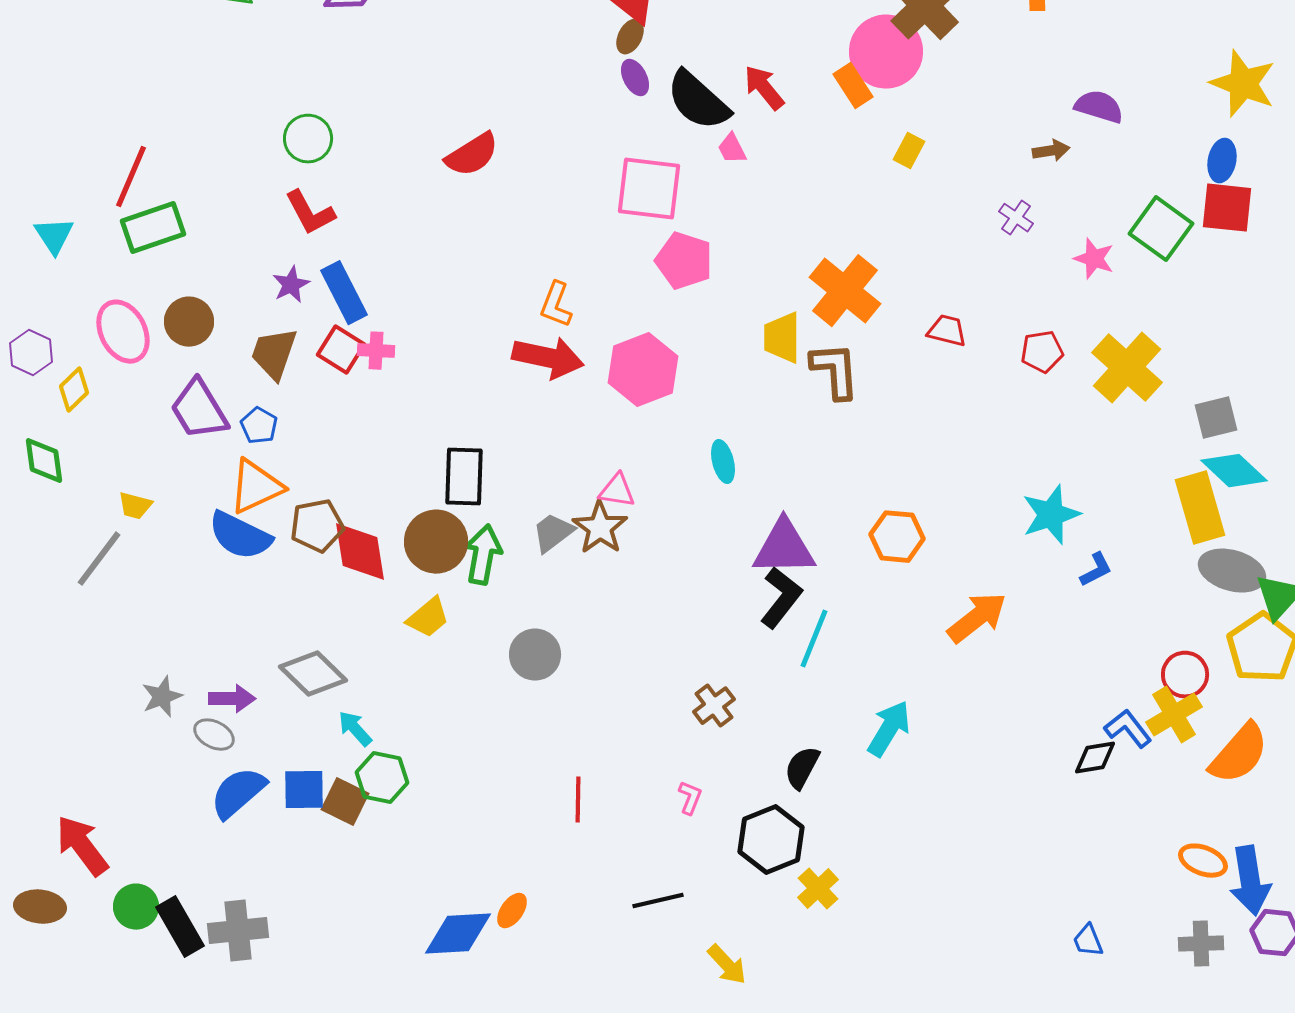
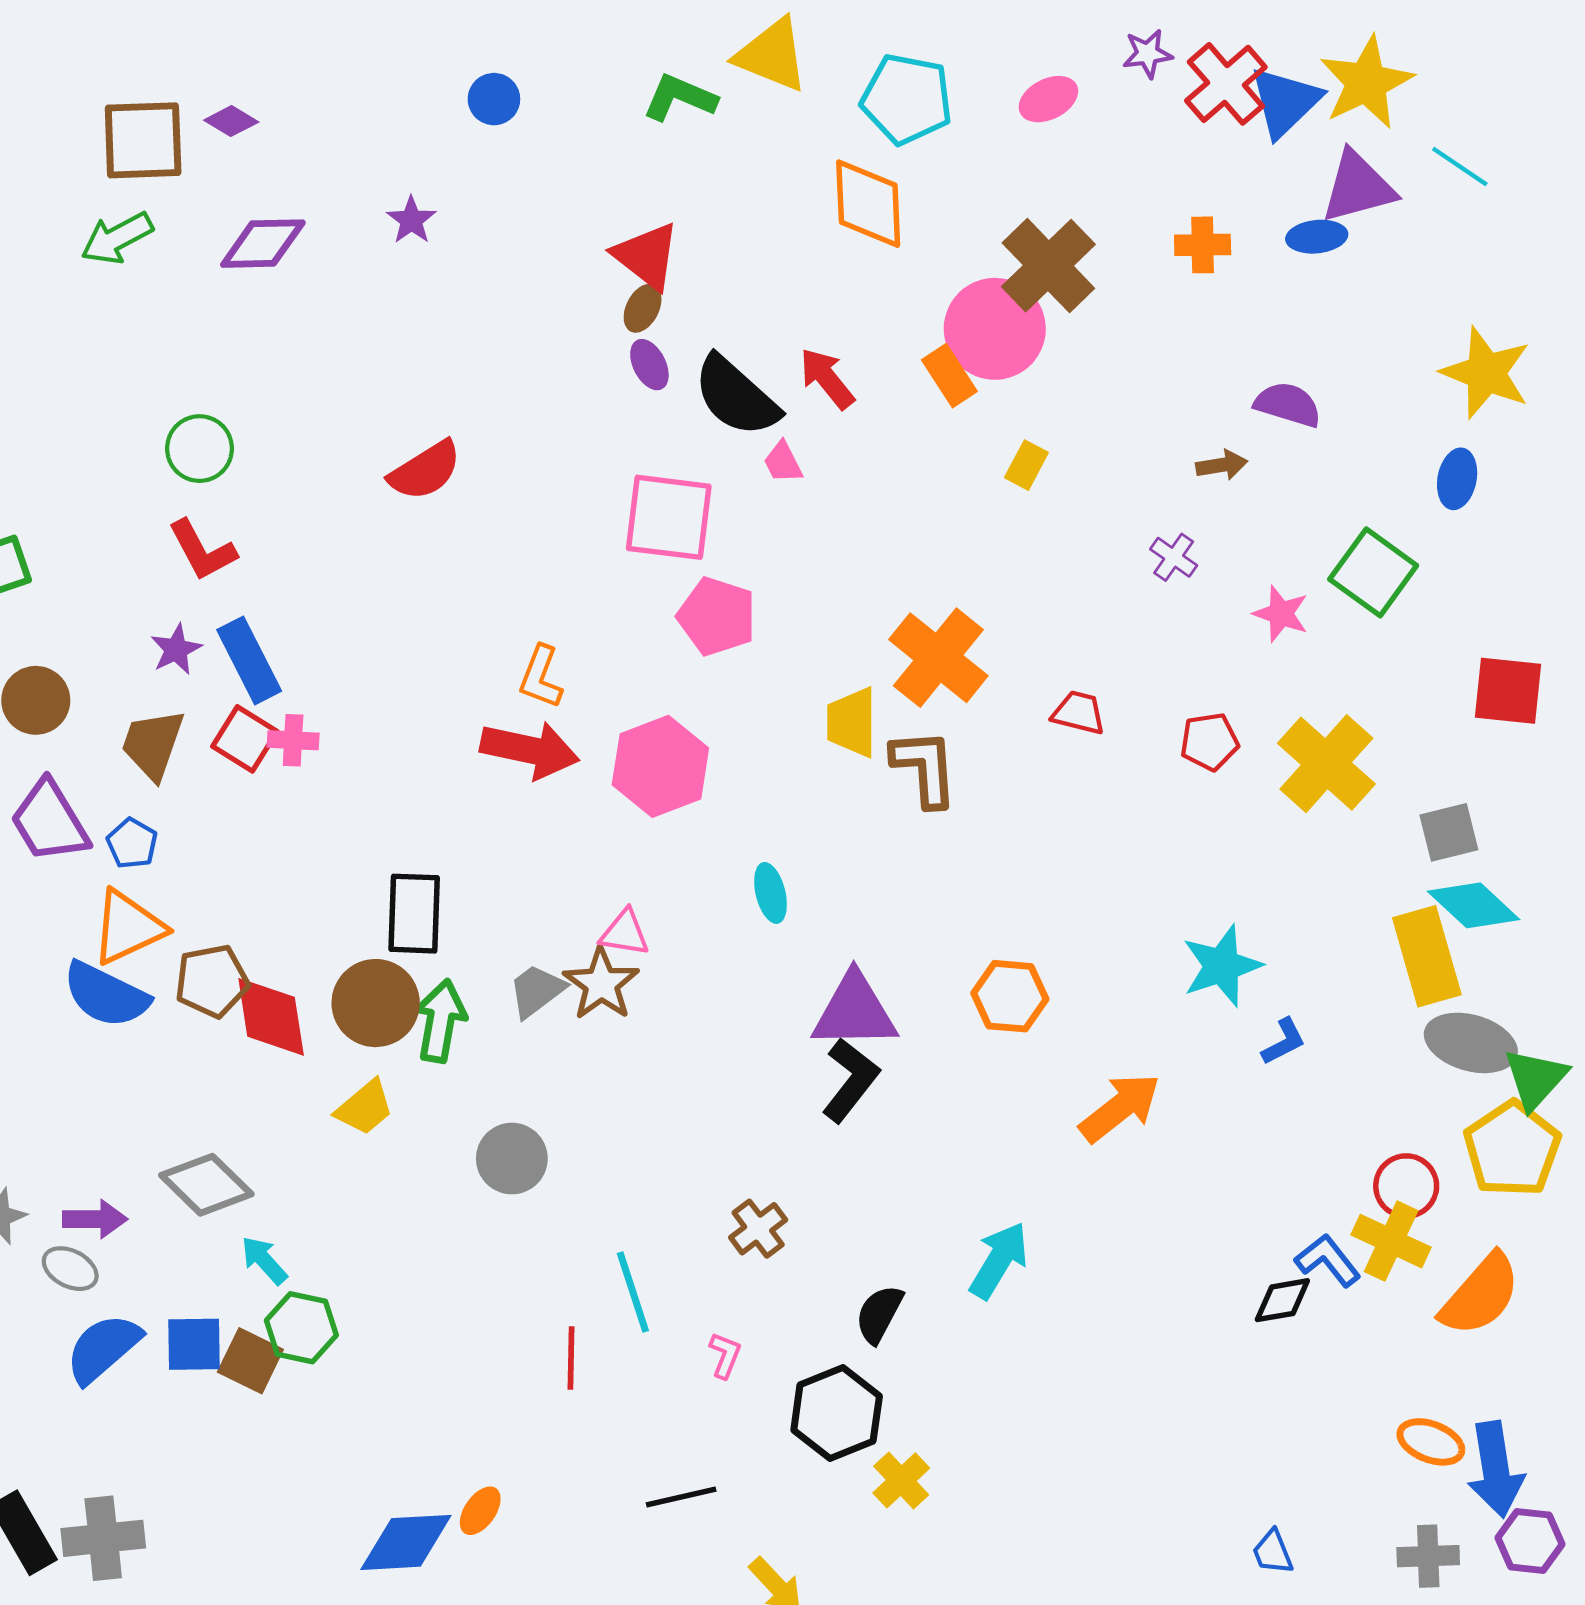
red square: (1227, 208) -> (1508, 691), moved
cyan line: (814, 639) -> (633, 1292), moved, turned -40
yellow cross: (1174, 715) -> (1391, 1241), turned -34

